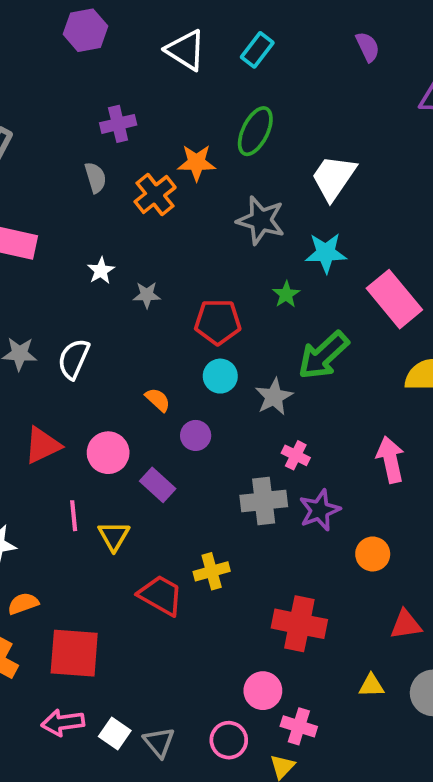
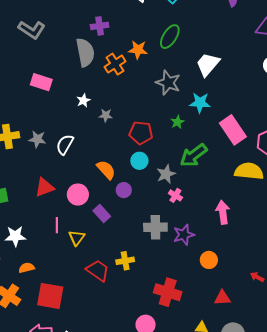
gray semicircle: (95, 178) -> (85, 52), size x1.8
orange semicircle: (158, 400) -> (106, 170), size x1.5
pink cross: (296, 455) -> (175, 195), moved

